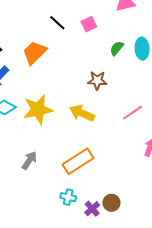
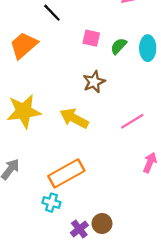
pink square: (89, 24) -> (91, 38), moved, turned 35
brown star: (97, 81) -> (94, 82), turned -30
cyan cross: (68, 197) -> (52, 203), moved

